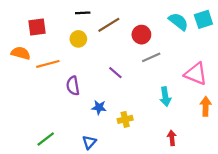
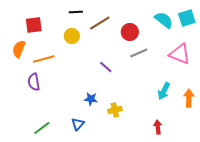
orange semicircle: (21, 53) -> (19, 49), turned -84
pink triangle: (196, 74) -> (180, 54), moved
purple semicircle: (73, 86) -> (34, 82), moved
cyan arrow: (165, 97) -> (164, 91), moved, turned 36
blue triangle: (89, 142) -> (78, 124), moved

